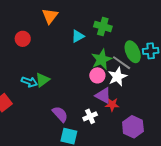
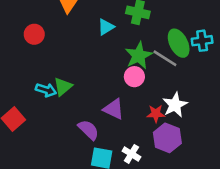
white star: (117, 77) -> (175, 105), moved
purple triangle: (103, 95) -> (114, 109), moved
white cross: (90, 116) -> (131, 154), moved, turned -32
purple hexagon: (133, 127) -> (167, 138), moved

